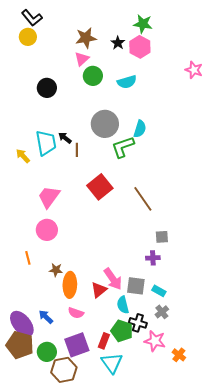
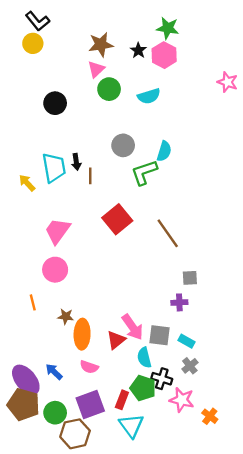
gray circle: (105, 124) -> (123, 145), size x0.7
black arrow: (65, 138) -> (76, 162), turned -136

